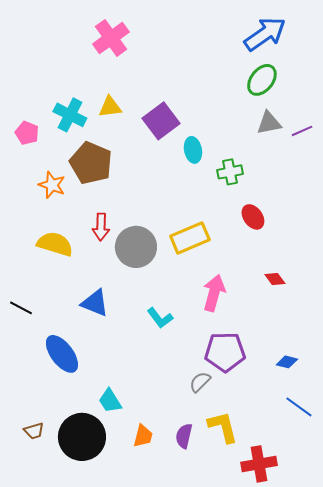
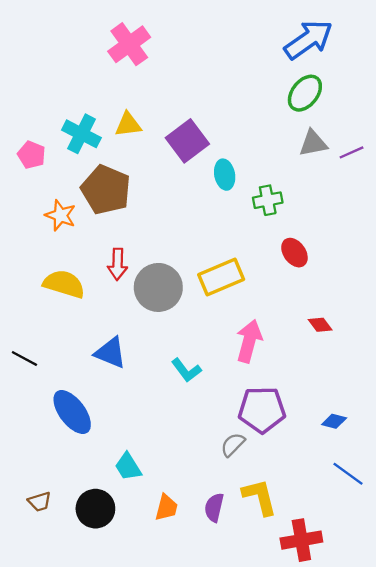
black circle: (82, 437) -> (95, 509), size x0.7

